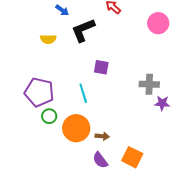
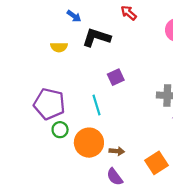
black L-shape: (83, 30) -> (96, 38), turned 40
purple square: (101, 67) -> (116, 77), turned -35
orange square: (132, 157) -> (156, 163), moved, turned 30

